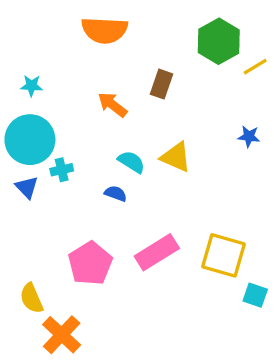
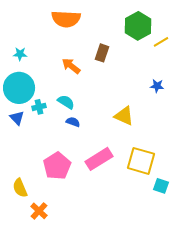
yellow triangle: (176, 157) -> (124, 116), moved
cyan semicircle: (131, 162) -> (66, 102), moved
orange cross: (62, 335) -> (39, 211), size x0.7

